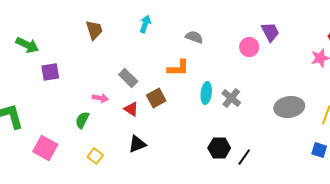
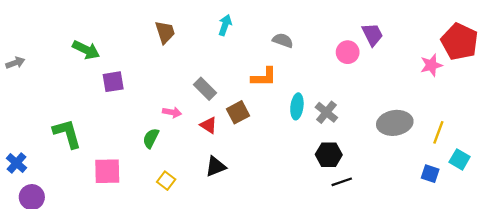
pink square: (45, 148) -> (107, 171), turned -30
black hexagon: (219, 148) -> (329, 155), moved
black line: (244, 157) -> (342, 182), turned 36

